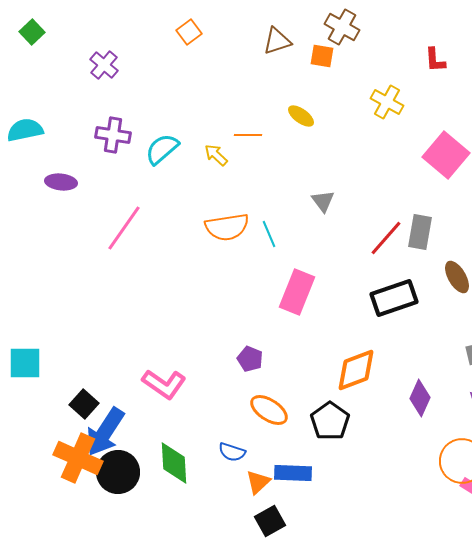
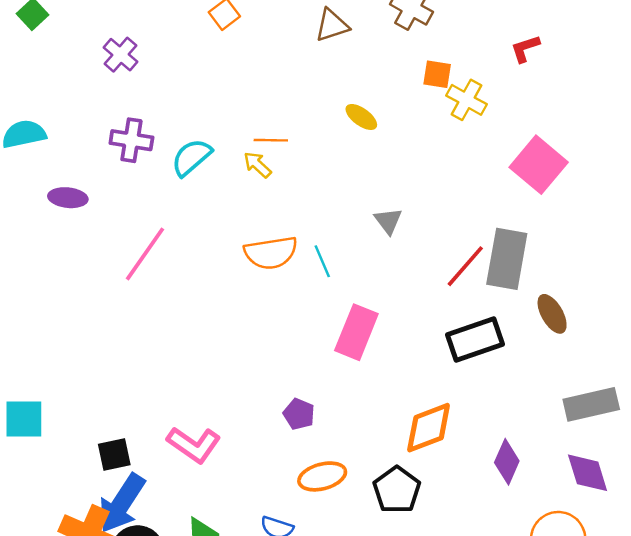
orange square: (322, 56) -> (437, 74), moved
red L-shape: (435, 60) -> (525, 49), turned 76
orange line: (248, 135) -> (271, 140), moved
gray rectangle: (420, 232) -> (507, 259), size x1.4
black square: (84, 404) -> (114, 454), moved, turned 36
orange ellipse: (269, 410) -> (322, 476), turned -48

